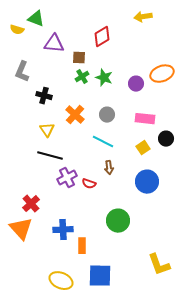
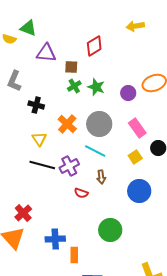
gray circle: (107, 115) -> (99, 124), size x1.6
pink rectangle: (145, 119) -> (137, 128), turned 48
purple cross: (67, 178) -> (69, 166), moved

